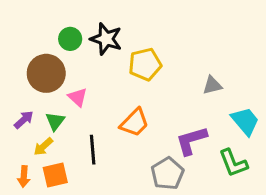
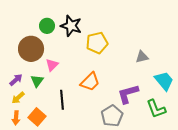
pink triangle: (78, 97) -> (52, 65), turned 32
yellow arrow: (43, 147) -> (18, 98), moved
orange square: (55, 175) -> (37, 117), turned -36

